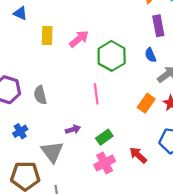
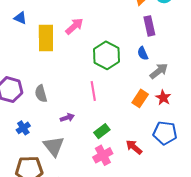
yellow rectangle: (47, 36) -> (46, 38), size x1.5
pink arrow: (79, 39) -> (74, 26), moved
purple arrow: (73, 129) -> (67, 118), moved

